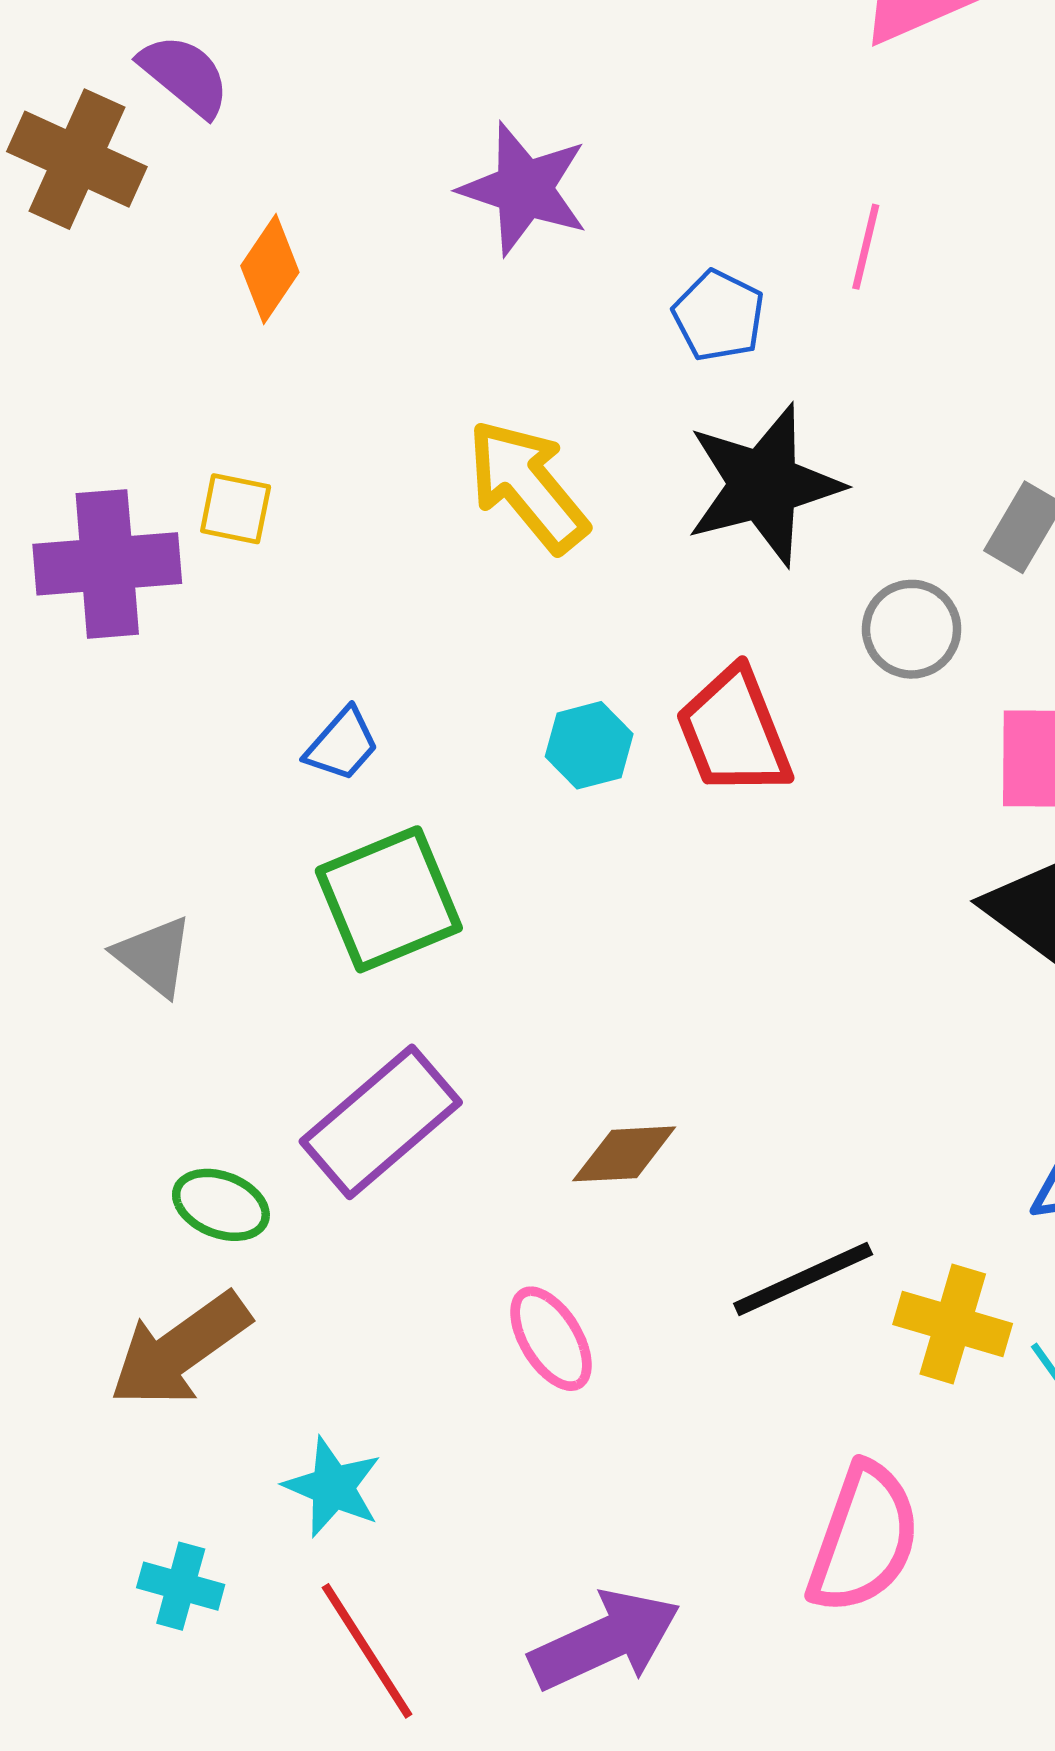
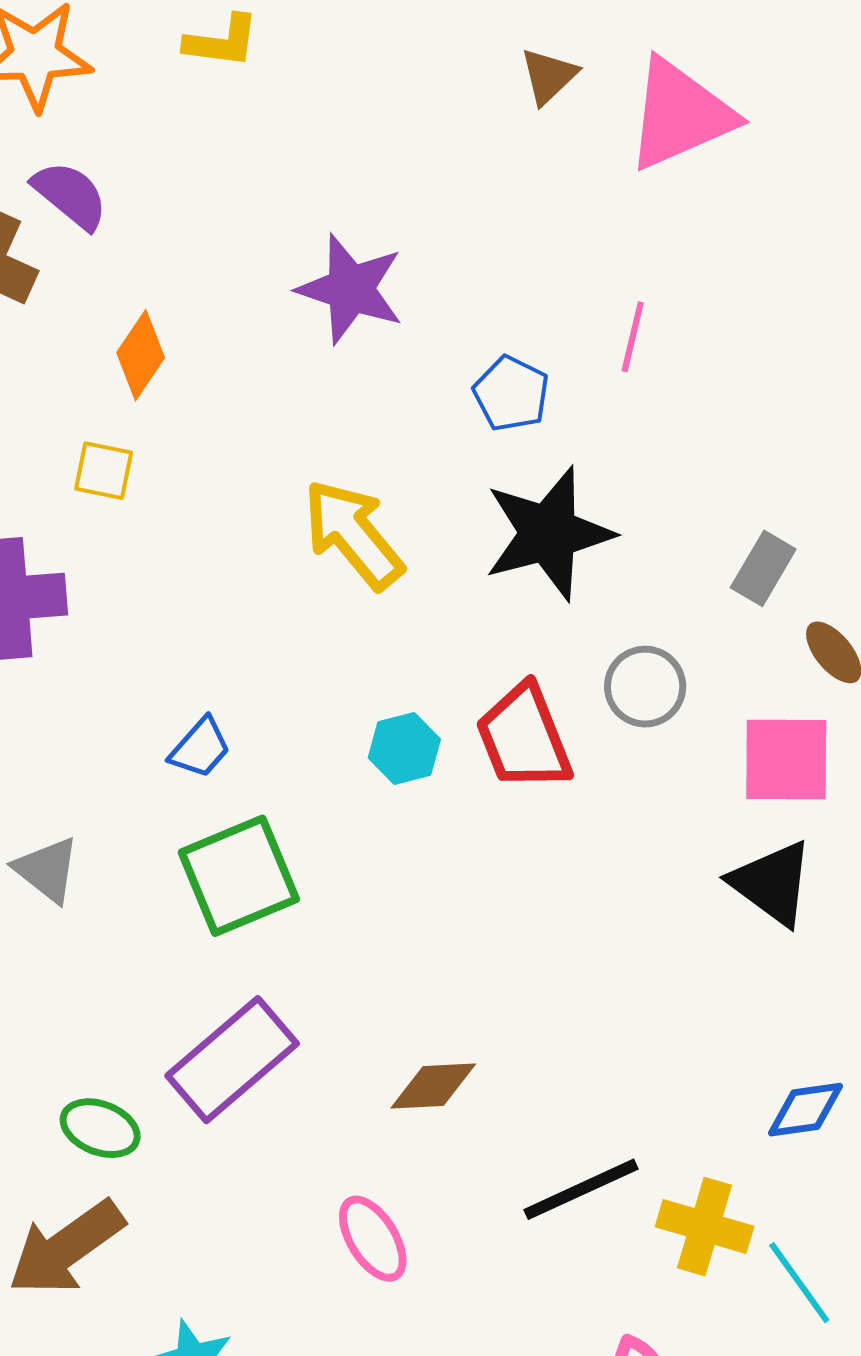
yellow square: (236, 509) -> (104, 471), moved
gray circle: (912, 629) -> (645, 687), moved
gray triangle: (154, 956) -> (47, 870), moved

